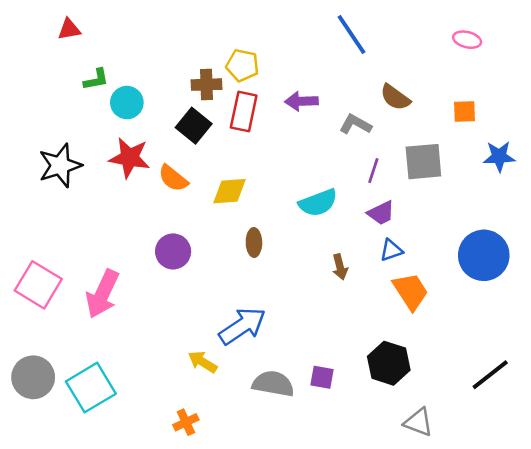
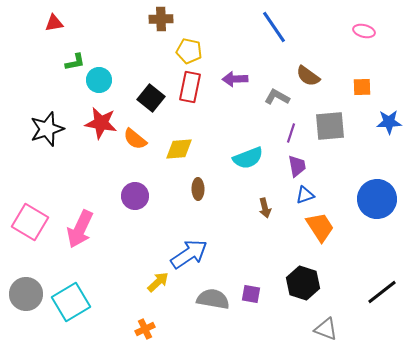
brown cross: (206, 85) -> (161, 19), moved
purple trapezoid: (381, 213) -> (297, 166), turned -75
yellow arrow: (203, 362) -> (158, 282), turned 105

